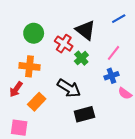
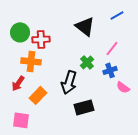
green circle: (34, 33) -> (20, 32), moved
red cross: (64, 44) -> (41, 39), moved, turned -36
green cross: (81, 58) -> (87, 62), moved
black arrow: (69, 88) -> (69, 82), turned 75

